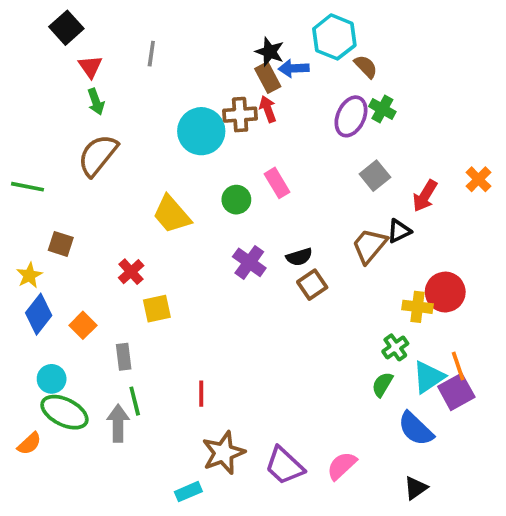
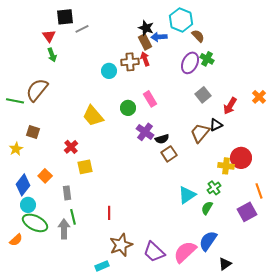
black square: (66, 28) -> (65, 17), moved, turned 36
gray line: (151, 54) -> (82, 29), turned 56
cyan circle: (201, 131) -> (109, 71), size x0.6
brown semicircle: (98, 155) -> (37, 90), moved
purple cross: (249, 262) -> (145, 132), moved
blue diamond: (39, 314) -> (23, 185), moved
orange line: (458, 366) -> (259, 191), moved
cyan triangle: (429, 377) -> (187, 195), moved
blue semicircle: (416, 429) -> (208, 241), moved, turned 80
pink semicircle: (342, 466) -> (185, 252), size x1.4

